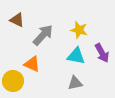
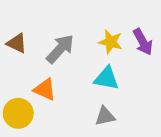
brown triangle: (17, 20) -> (17, 43), moved
purple arrow: (102, 53) -> (143, 42), moved

